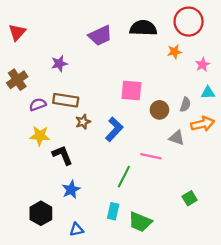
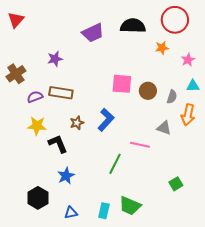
red triangle: (17, 32) -> (16, 20), moved
brown circle: (159, 110) -> (148, 91), moved
brown star: (83, 122) -> (77, 123), moved
orange arrow: (203, 124) -> (188, 115), turned 115
cyan rectangle: (113, 211) -> (104, 211), moved

